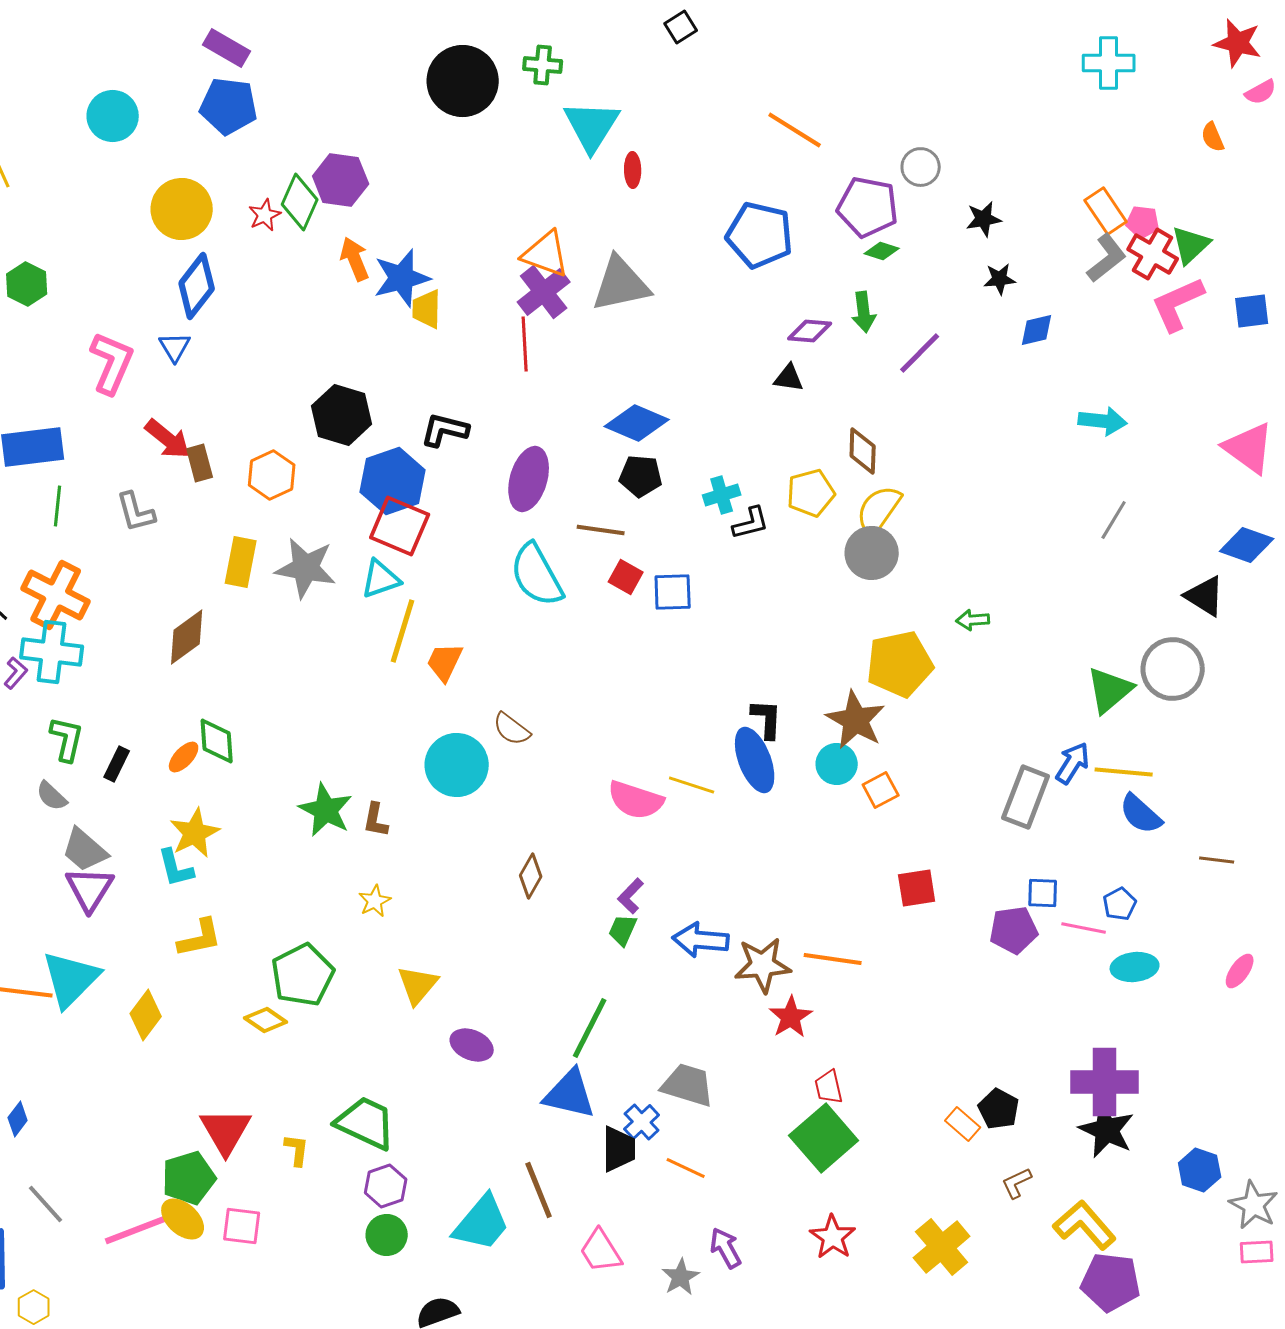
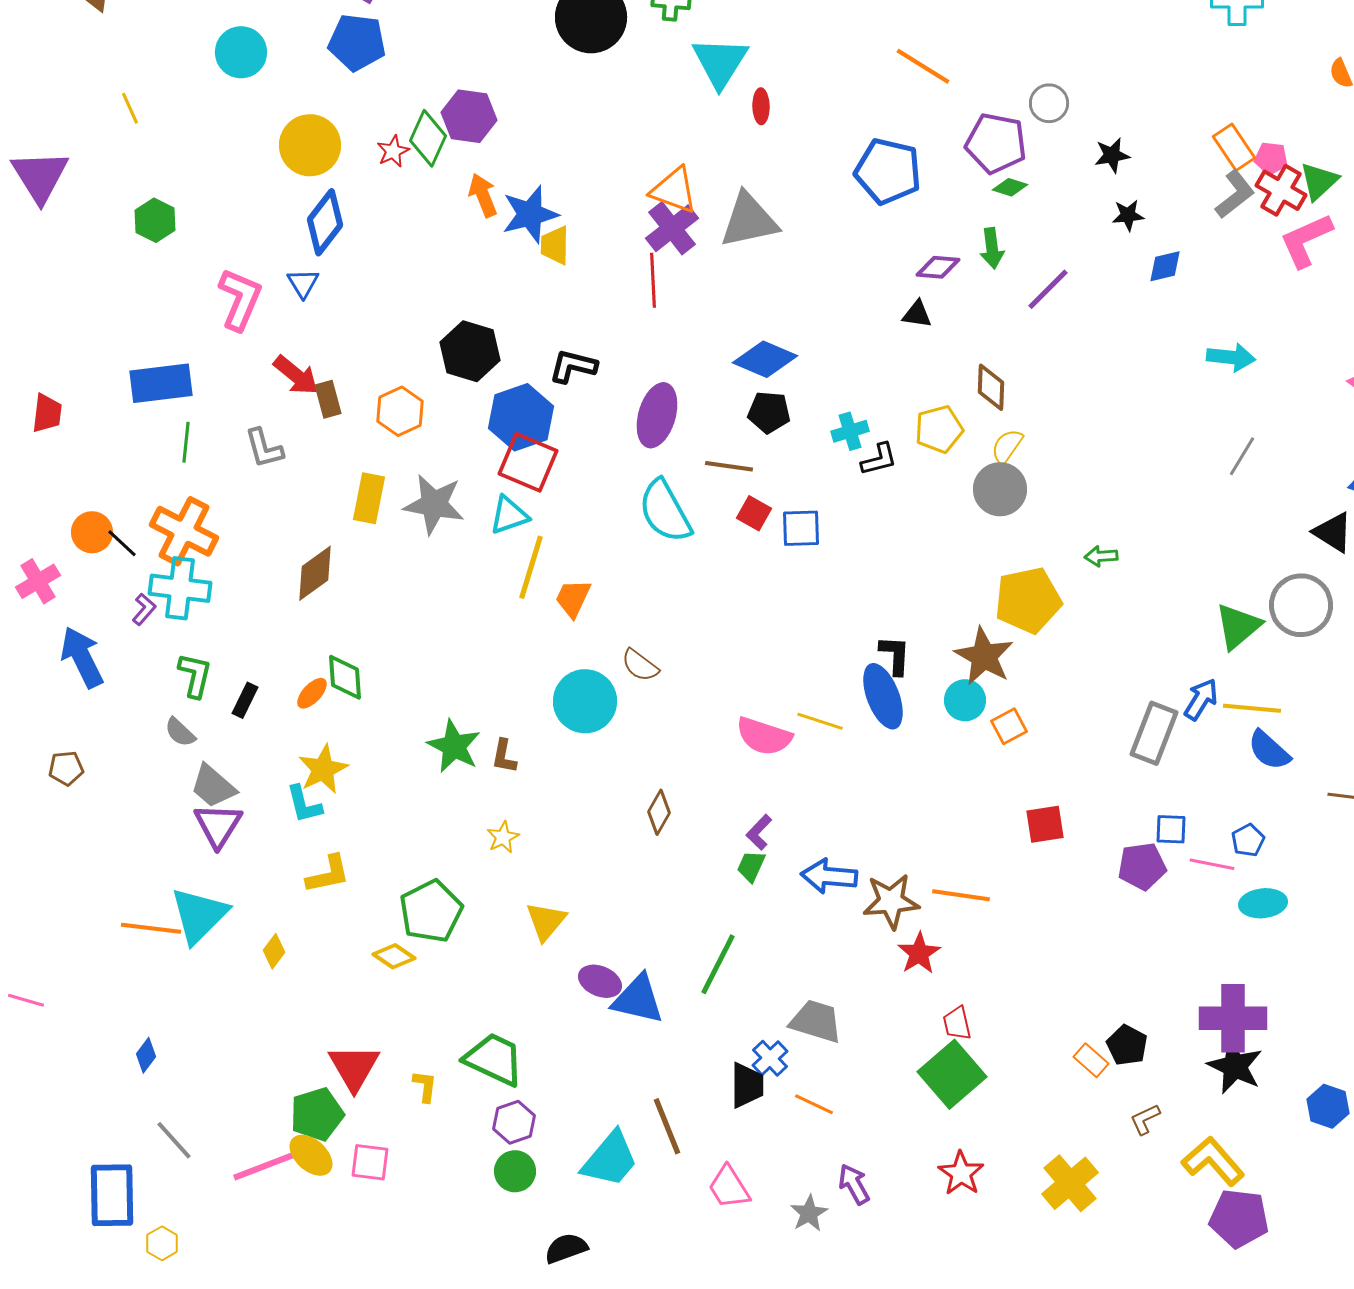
yellow semicircle: (879, 510) -> (1007, 446), size x0.7
yellow diamond: (146, 1015) -> (274, 951), size x0.7
blue triangle: (570, 1094) -> (638, 999), moved

